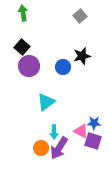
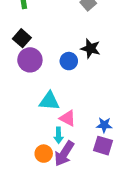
black star: (82, 56) -> (90, 49), turned 30
cyan triangle: (46, 102) -> (49, 101), turned 42
pink triangle: (81, 131) -> (68, 118), moved

